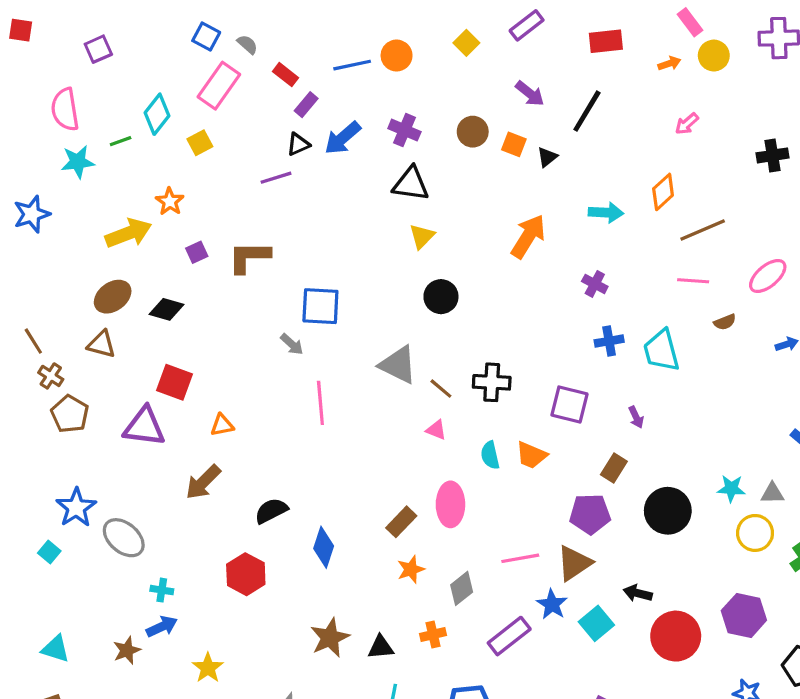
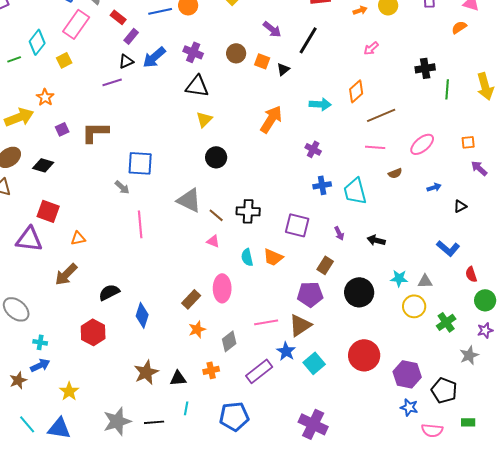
black arrow: (638, 593) -> (376, 240), moved
purple hexagon: (744, 615) -> (407, 374), moved
red circle: (676, 636) -> (364, 355), moved

